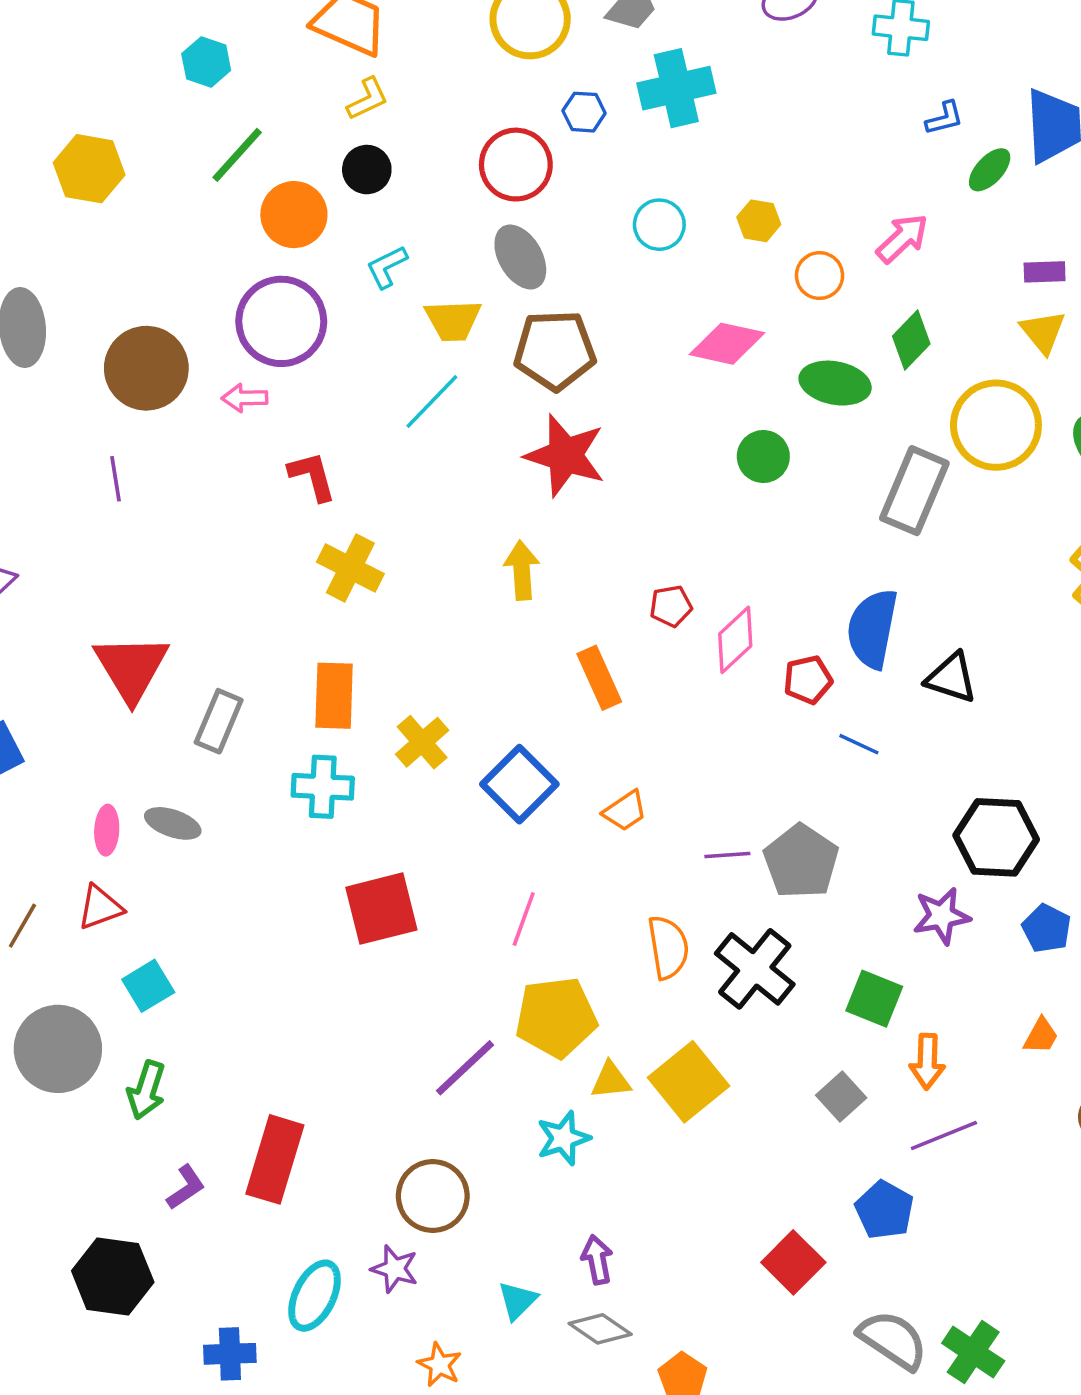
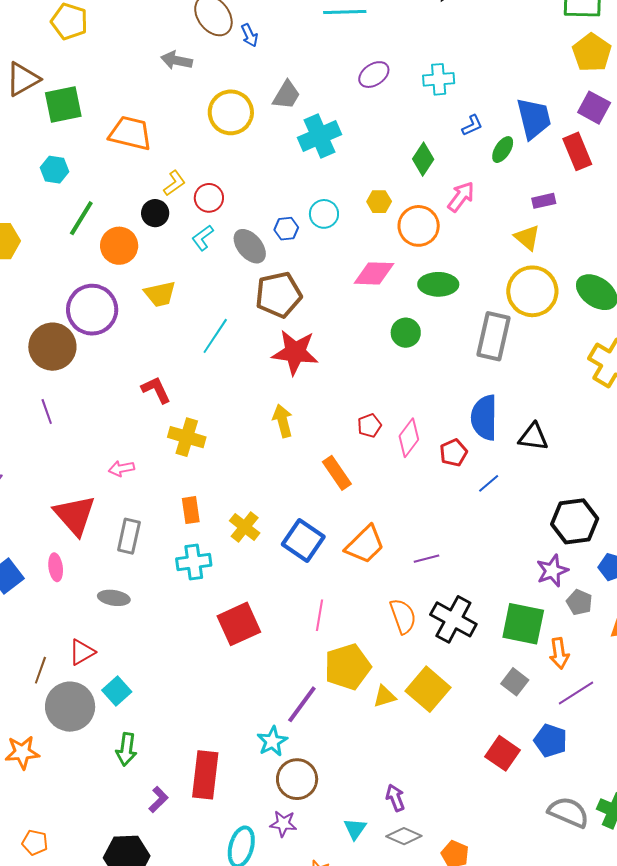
yellow L-shape: (368, 99) -> (174, 183), moved
blue hexagon: (584, 112) -> (286, 229), moved
red circle: (516, 165) -> (209, 198), moved, size x0.7
cyan L-shape: (387, 267) -> (203, 238), moved
orange circle: (820, 276) -> (419, 226), size x1.5
yellow trapezoid: (453, 320) -> (160, 294), moved
purple circle: (281, 321) -> (92, 310), moved
yellow triangle: (1043, 332) -> (527, 238), moved
green diamond: (911, 340) -> (423, 159), moved
pink arrow: (245, 398) -> (121, 469), moved
orange rectangle: (334, 696) -> (191, 510), size x0.7
blue line: (859, 744) -> (489, 483), turned -55
orange trapezoid: (625, 811) -> (365, 545), size x1.6
pink ellipse: (107, 830) -> (56, 567), moved
gray pentagon: (801, 861) -> (579, 602), moved, size x0.6
green square: (874, 999) -> (523, 624), size x1.4
gray circle: (58, 1049) -> (70, 707), moved
cyan star: (563, 1138) -> (272, 741), moved
red square: (793, 1262) -> (503, 753), moved

